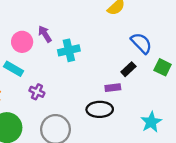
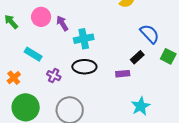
pink circle: (22, 42) -> (41, 17), moved
black ellipse: (100, 109) -> (84, 67), moved
cyan star: (151, 122) -> (141, 106), moved

